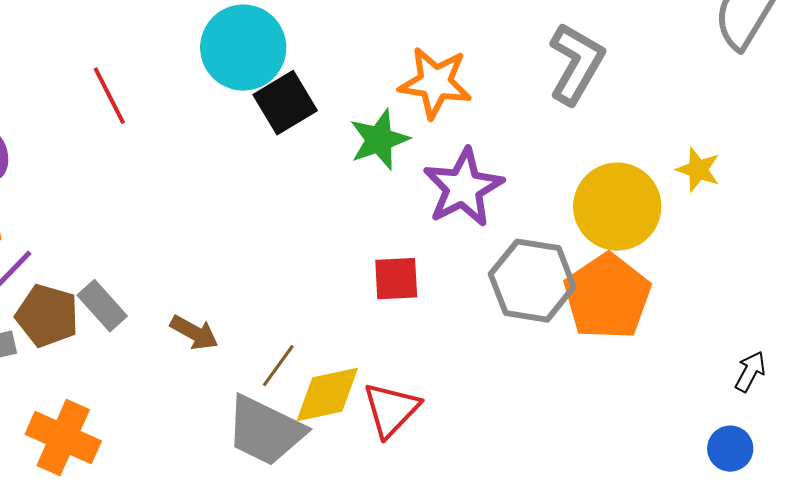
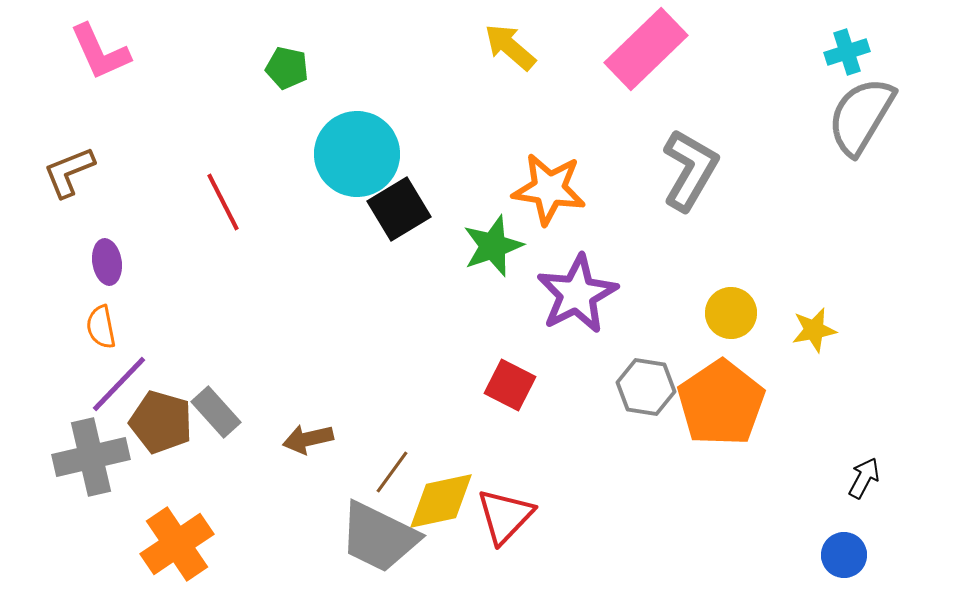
yellow star: (698, 170) -> (814, 330), moved, turned -30
yellow circle: (617, 207) -> (731, 313), size x0.6
red square: (396, 279) -> (510, 385), turned 30
gray hexagon: (532, 281) -> (646, 387), size x0.7
brown arrow: (194, 333) -> (308, 439), turned 138
orange cross: (63, 438) -> (177, 544), turned 32

